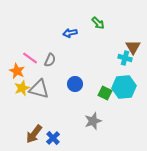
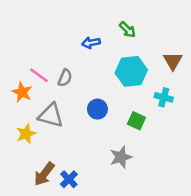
cyan cross: (125, 58) -> (164, 97), moved
cyan hexagon: (124, 87) -> (131, 71), moved
yellow star: (22, 88) -> (26, 134), moved

